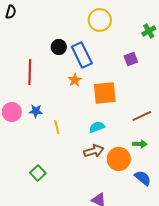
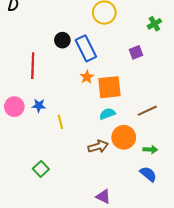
orange star: (75, 80) -> (87, 77), moved
cyan semicircle: (97, 127) -> (107, 114), moved
green arrow: (140, 144) -> (150, 150), moved
orange circle: (119, 159) -> (124, 137), moved

